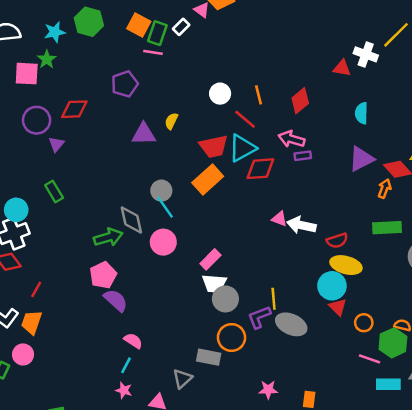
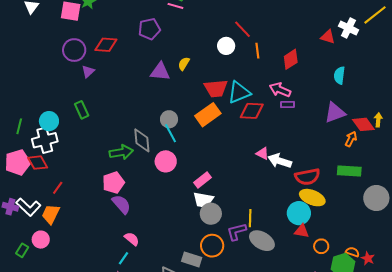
red line: (245, 119) -> (242, 29), moved
red semicircle: (337, 241) -> (307, 177), size x1.4
red triangle: (338, 307) -> (302, 231), turned -42

